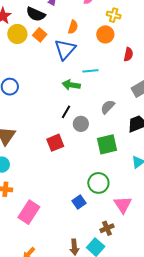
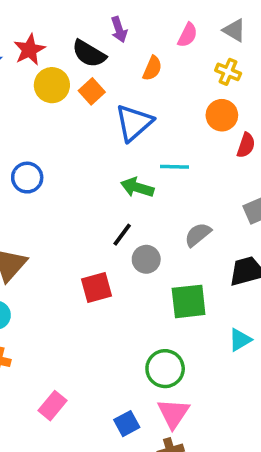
orange semicircle: (73, 27) -> (152, 68), moved
orange circle: (105, 34) -> (222, 115), moved
blue square: (79, 202) -> (127, 424), moved
pink triangle: (123, 205) -> (173, 413), moved
pink rectangle: (29, 212) -> (53, 406), moved, size x0.7

